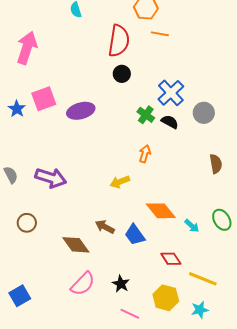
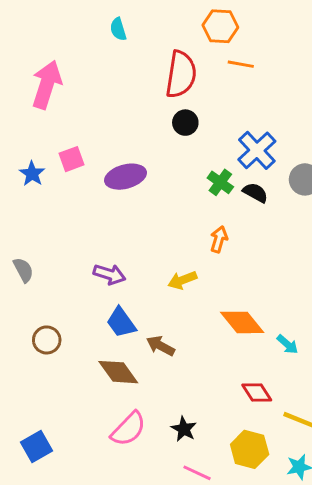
pink square: (44, 99) -> (71, 159), size x0.7
purple arrow: (51, 178) -> (109, 274), moved, size x0.7
blue trapezoid: (135, 235) -> (121, 322), moved

